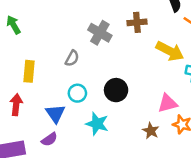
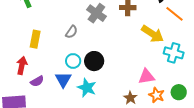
black circle: (116, 90) -> (94, 61), moved
blue triangle: (55, 114) -> (63, 80), moved
purple semicircle: (49, 139) -> (37, 81), moved

